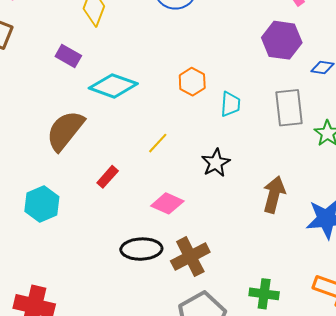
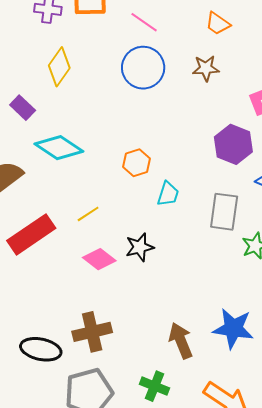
red rectangle: (108, 177) -> (31, 234), size x2.0
brown arrow: (274, 195) -> (181, 341), moved, turned -51
pink diamond: (167, 203) -> (99, 259), moved
black ellipse: (141, 249) -> (41, 349), moved

